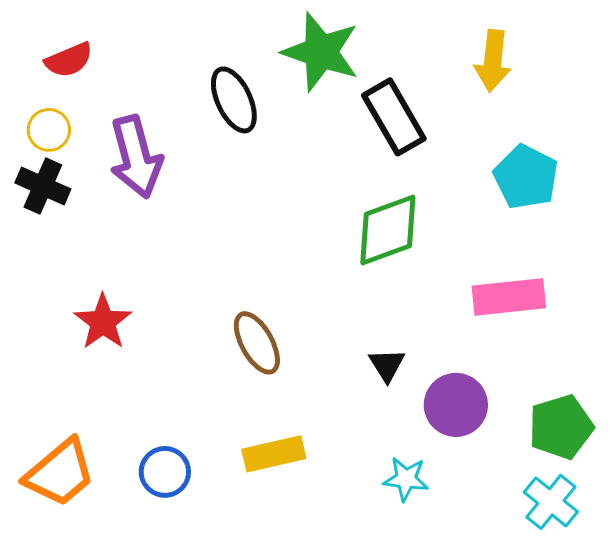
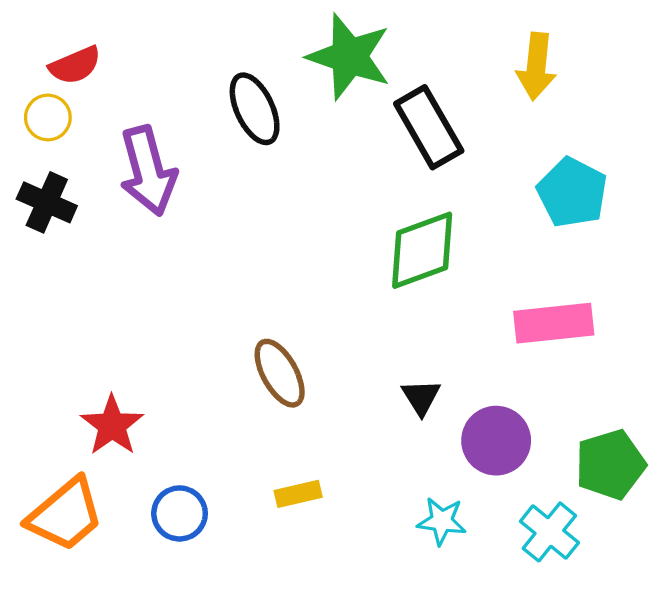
yellow circle: (49, 130) -> (48, 117), moved
red star: (103, 322) -> (112, 425), moved
yellow rectangle: (274, 454) -> (298, 494), size x0.7
cyan cross: (551, 502) -> (549, 532), moved

